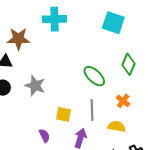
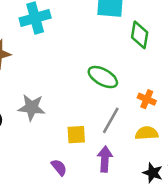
green diamond: (129, 64) -> (140, 35), moved
gray line: (92, 110) -> (111, 120), turned 45

